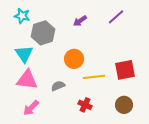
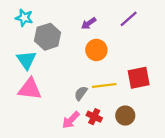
orange circle: (74, 59) -> (96, 50), moved
gray semicircle: (58, 86) -> (81, 93), moved, turned -32
brown circle: (124, 105) -> (125, 116), moved
pink arrow: (31, 108) -> (71, 120), moved

